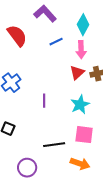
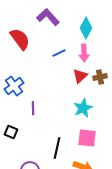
blue line: (56, 42) -> (59, 53), moved
purple line: (44, 101) -> (33, 108), moved
black line: (54, 145) -> (57, 148), turned -70

